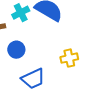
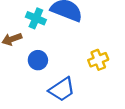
cyan cross: (21, 13) -> (36, 18), turned -30

